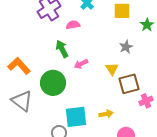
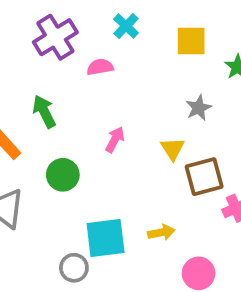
green arrow: (62, 49) -> (44, 112), moved
pink arrow: (81, 64) -> (115, 139), turned 144
green circle: (53, 83) -> (63, 175), size x0.7

